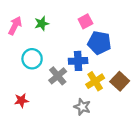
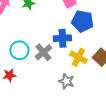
cyan circle: (32, 59) -> (19, 50), moved
yellow cross: (95, 81) -> (78, 57), turned -30

